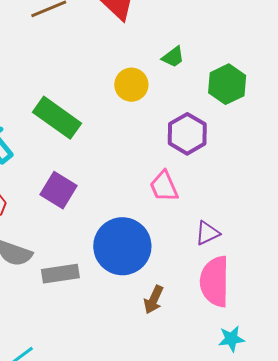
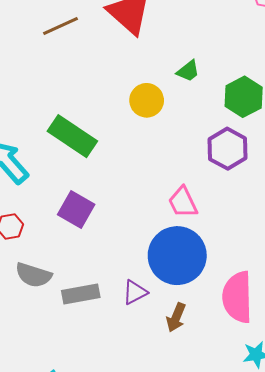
purple hexagon: (187, 134) -> (228, 149), moved
purple triangle: (207, 233) -> (135, 292), moved
blue circle: (122, 246) -> (177, 256), moved

